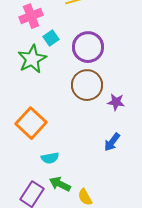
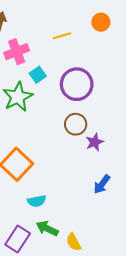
brown circle: (87, 85) -> (76, 124), size x0.7
purple star: (116, 102) -> (95, 142), moved, turned -30

